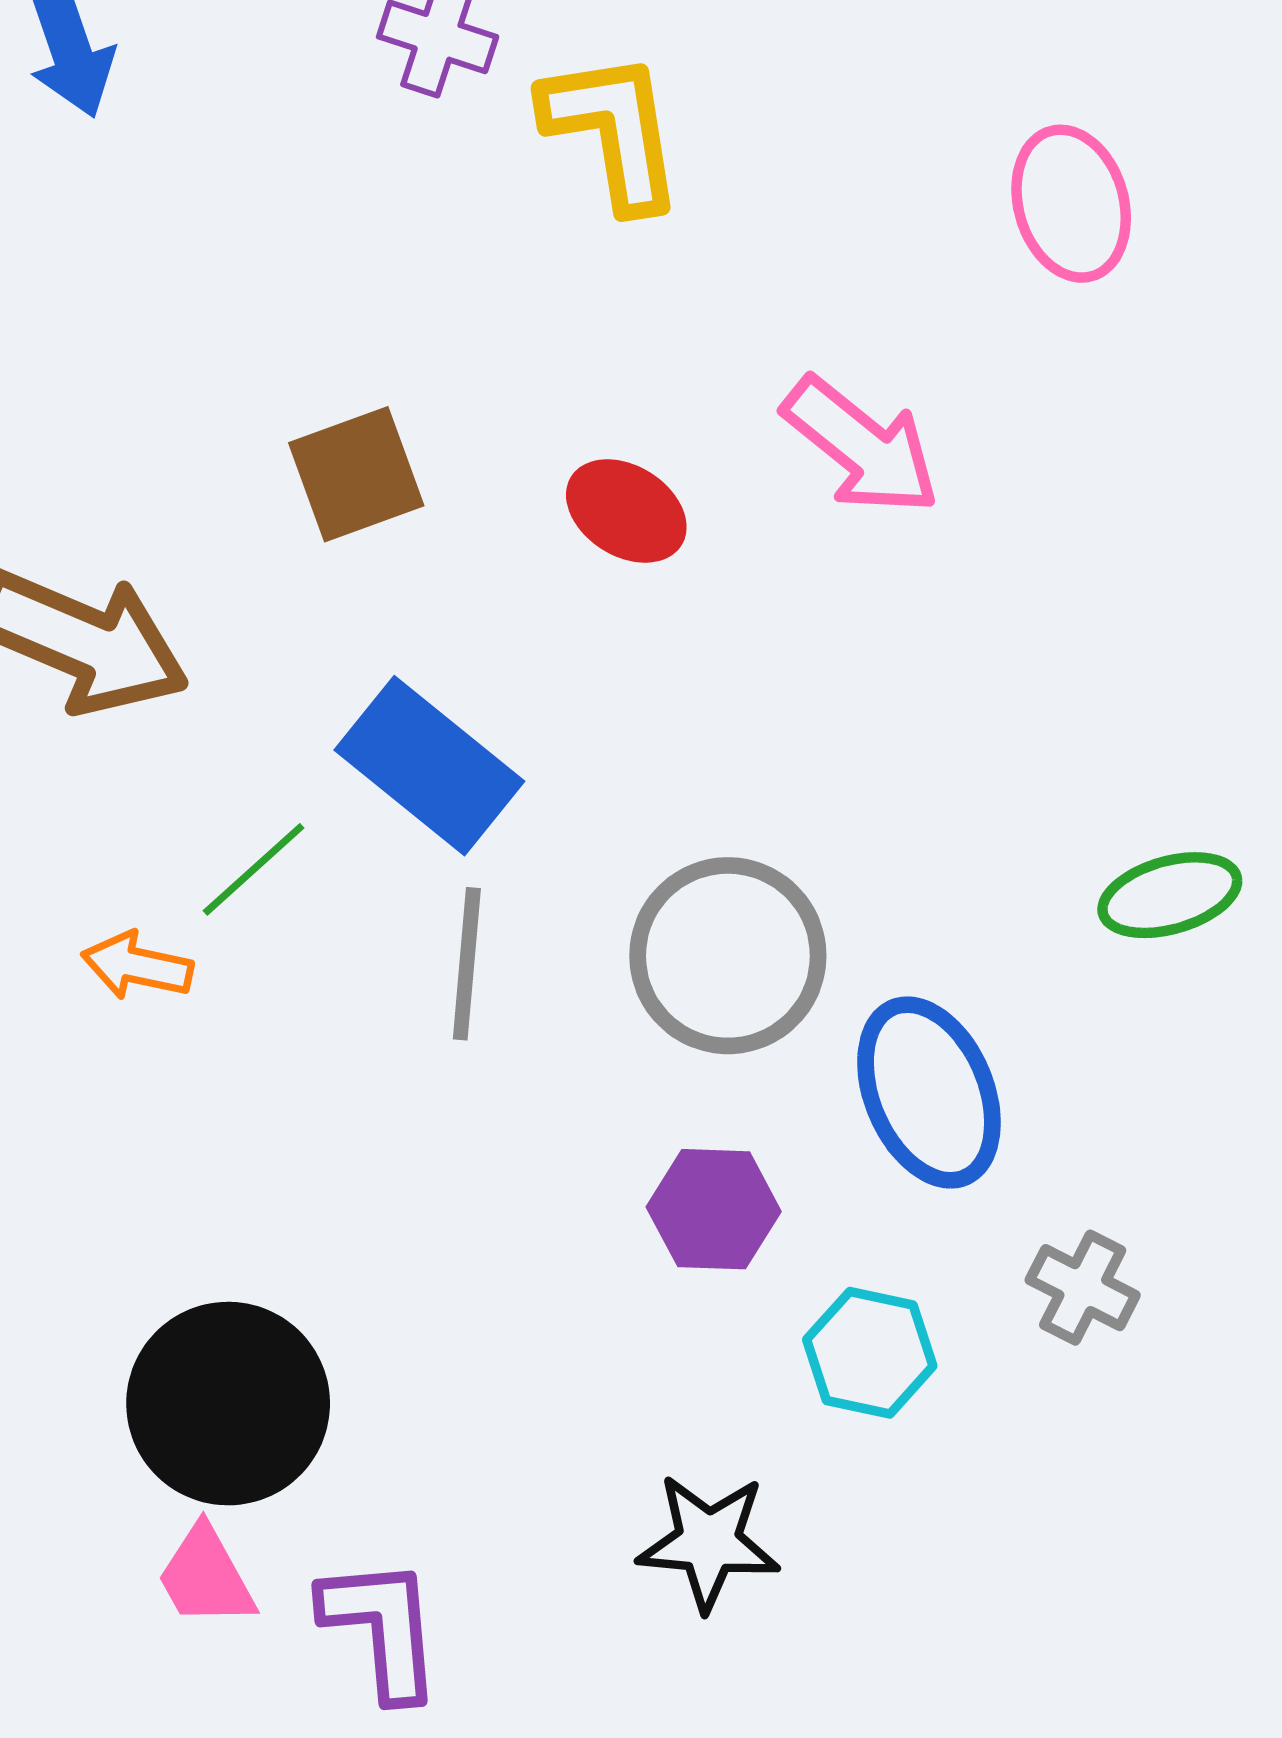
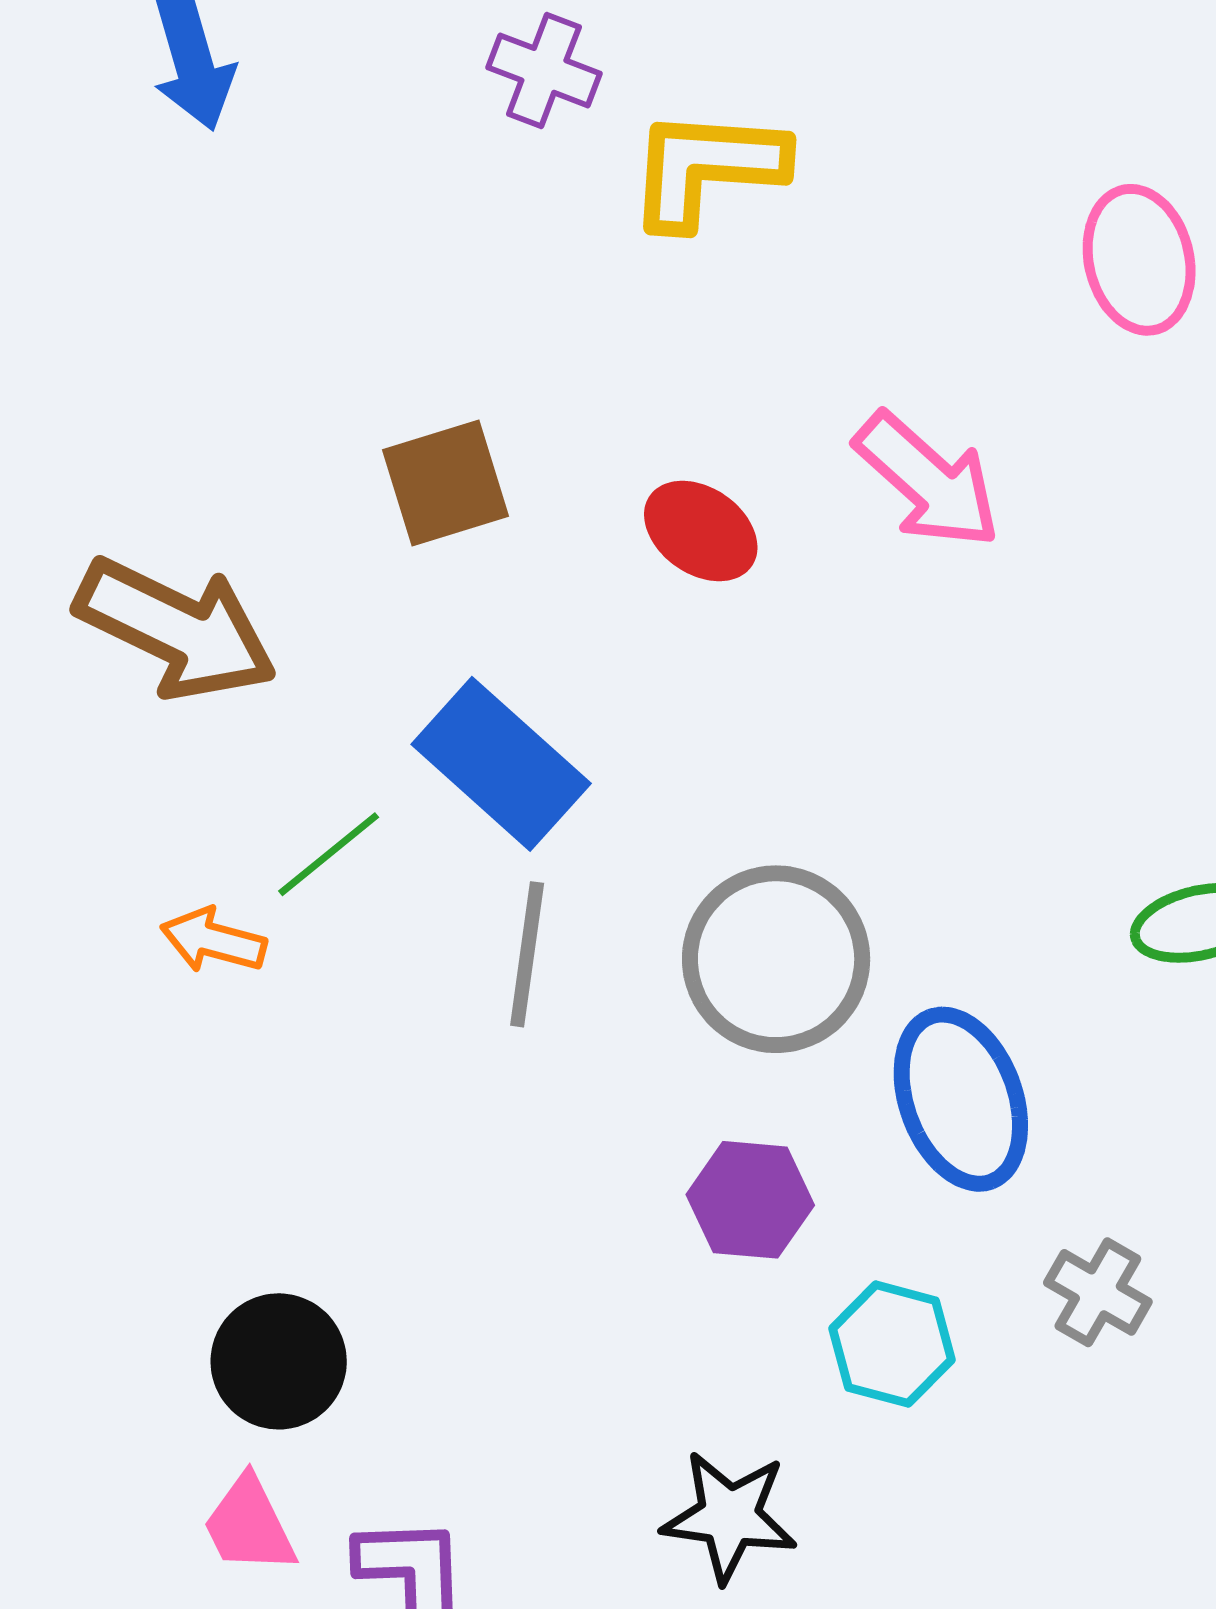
yellow L-shape: (613, 130) -> (706, 168), turned -80
black circle: (228, 1404) -> (279, 1361), size x0.7

